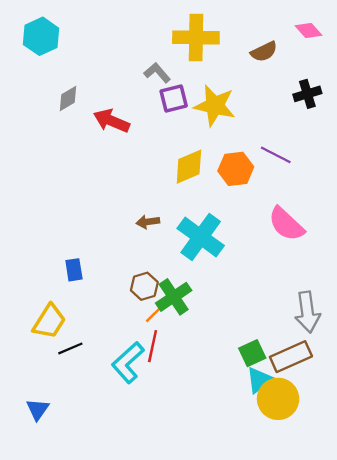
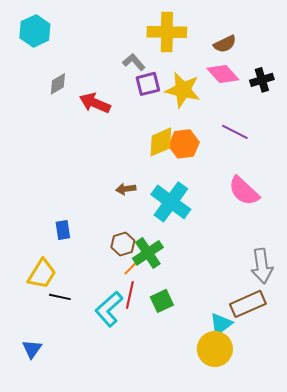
pink diamond: (309, 30) -> (223, 74), moved, size x1.4
orange hexagon: (236, 169) -> (184, 144), moved
black line: (70, 348) -> (60, 297), turned 35
green square: (252, 353) -> (162, 301), moved
yellow circle: (278, 399) -> (215, 349), moved

